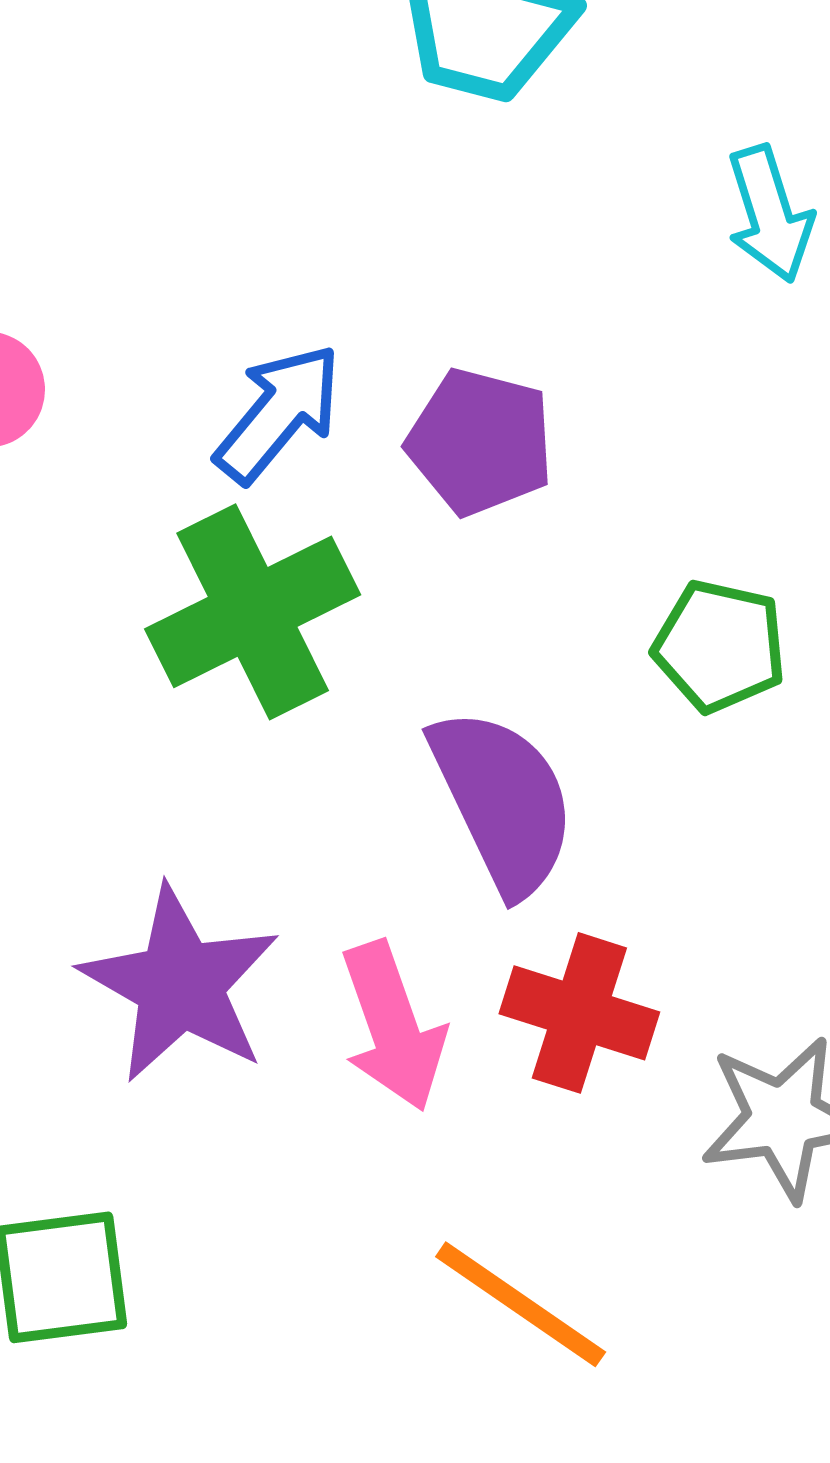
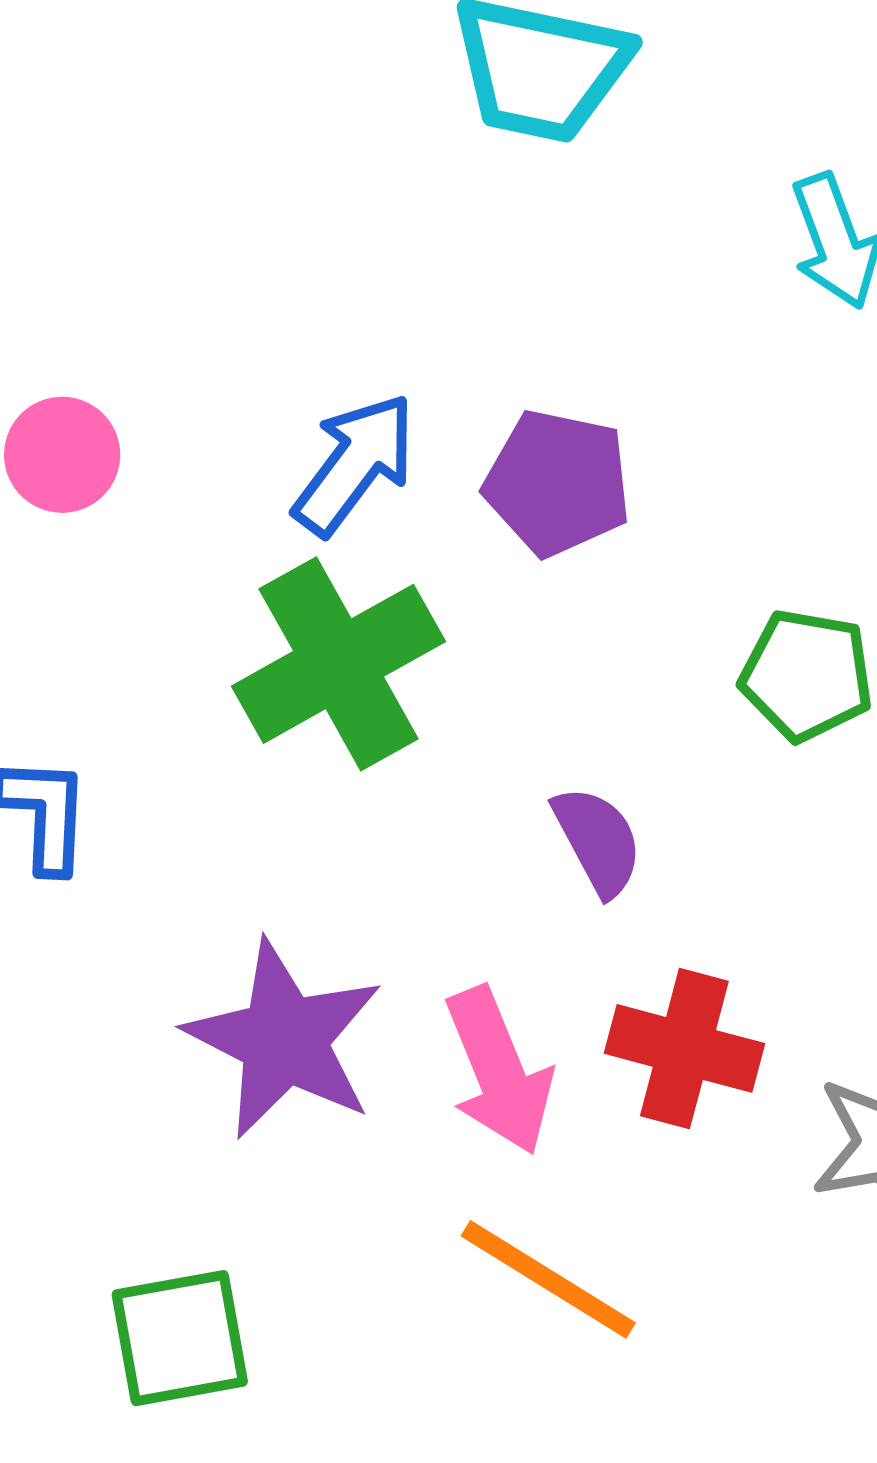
purple semicircle: (503, 801) -> (598, 841), size x0.6
orange line: (521, 1304) -> (548, 1279), moved

